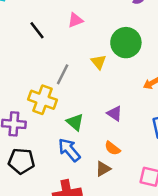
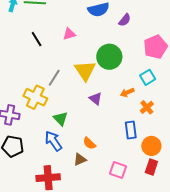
yellow triangle: (98, 62) -> (85, 71), size x1.6
purple triangle: (115, 113) -> (95, 99), moved

